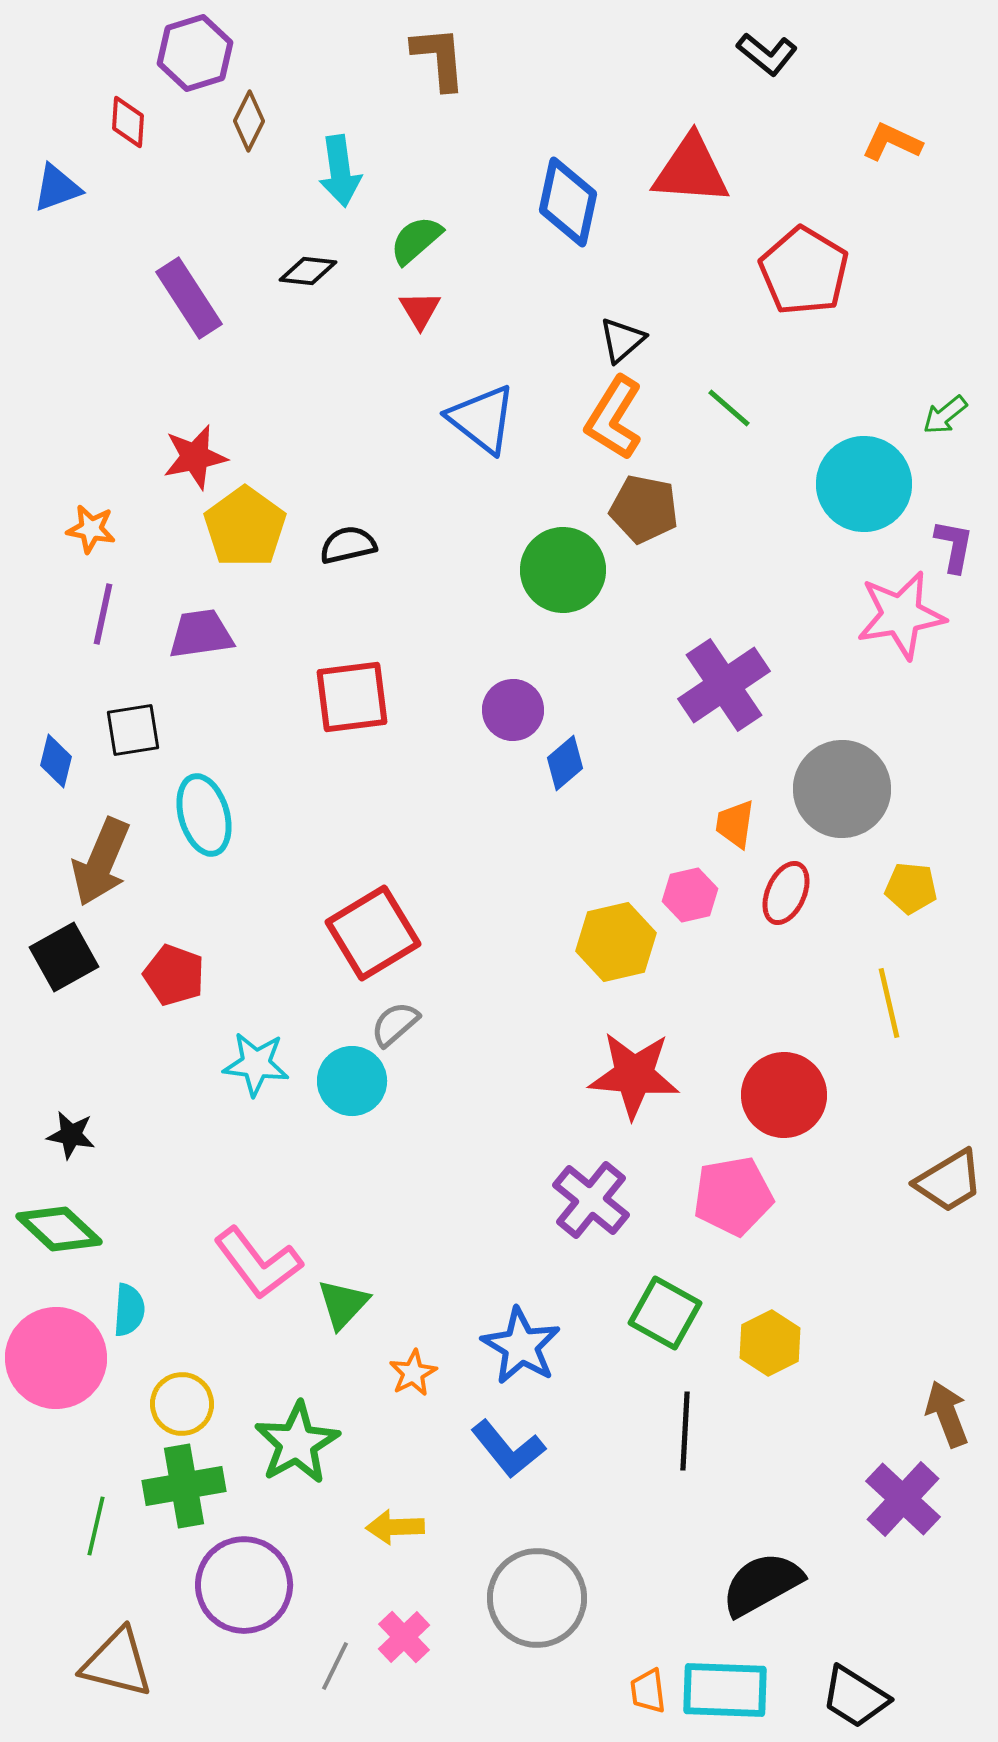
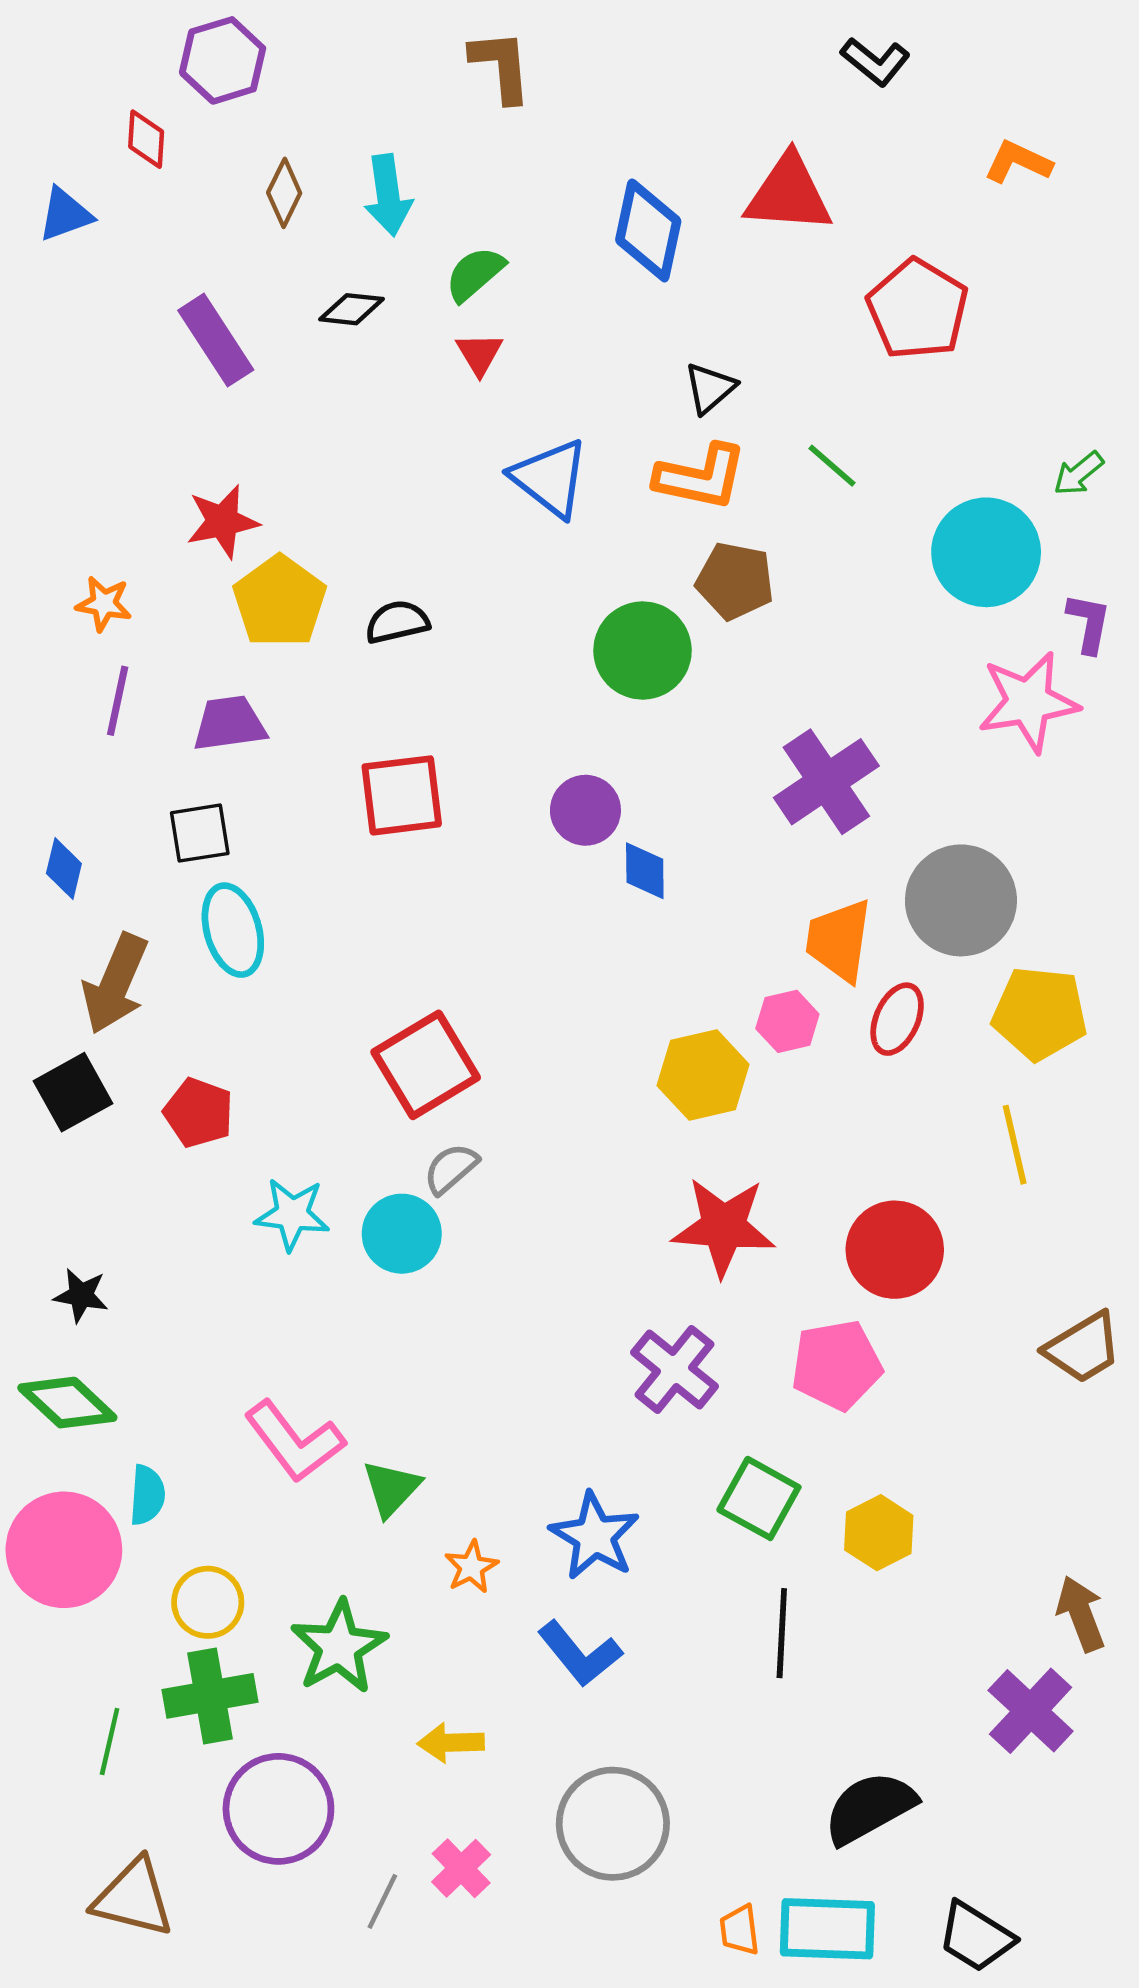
brown diamond: (249, 121) -> (284, 193), moved
orange L-shape: (614, 418) -> (701, 477), turned -110
black square: (133, 730) -> (200, 833), moved
blue diamond: (565, 763) -> (645, 871), turned -50
orange trapezoid: (735, 824) -> (839, 940), size x1.5
yellow pentagon: (911, 888) -> (1040, 1013), size x1.6

